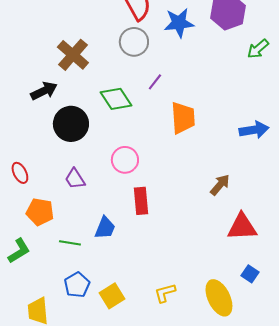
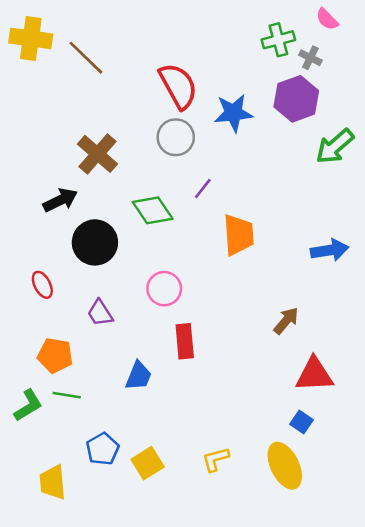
green arrow: (258, 49) -> (335, 146), size x1.4
red ellipse: (20, 173) -> (42, 285), moved
green line: (70, 243) -> (67, 395), moved
blue square: (250, 274) -> (301, 422), moved

